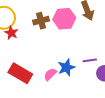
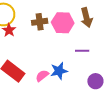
purple line: (90, 60) -> (82, 51), moved

